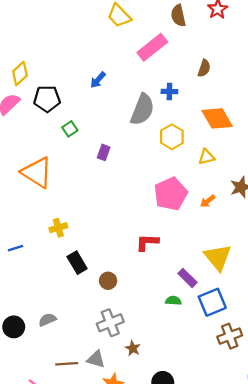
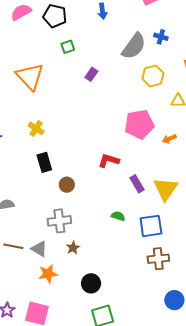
blue arrow: (98, 80) -> (102, 11), turned -63
yellow cross: (58, 228) -> (36, 128), turned 35
purple rectangle: (188, 278) -> (137, 184), moved

